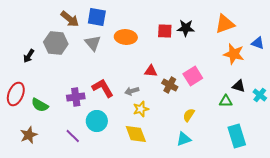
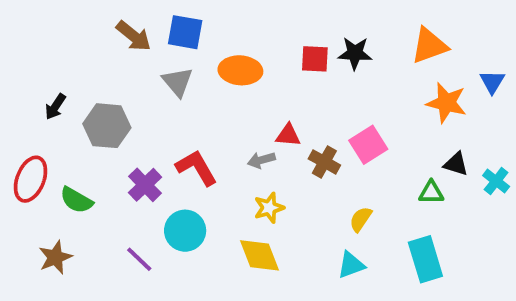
gray hexagon: (56, 43) -> (107, 126), moved
blue triangle: (258, 43) -> (492, 82), turned 40
gray arrow: (132, 91) -> (261, 160), moved
purple cross: (76, 97) -> (145, 185), turned -36
cyan rectangle: (237, 136) -> (425, 259), moved

